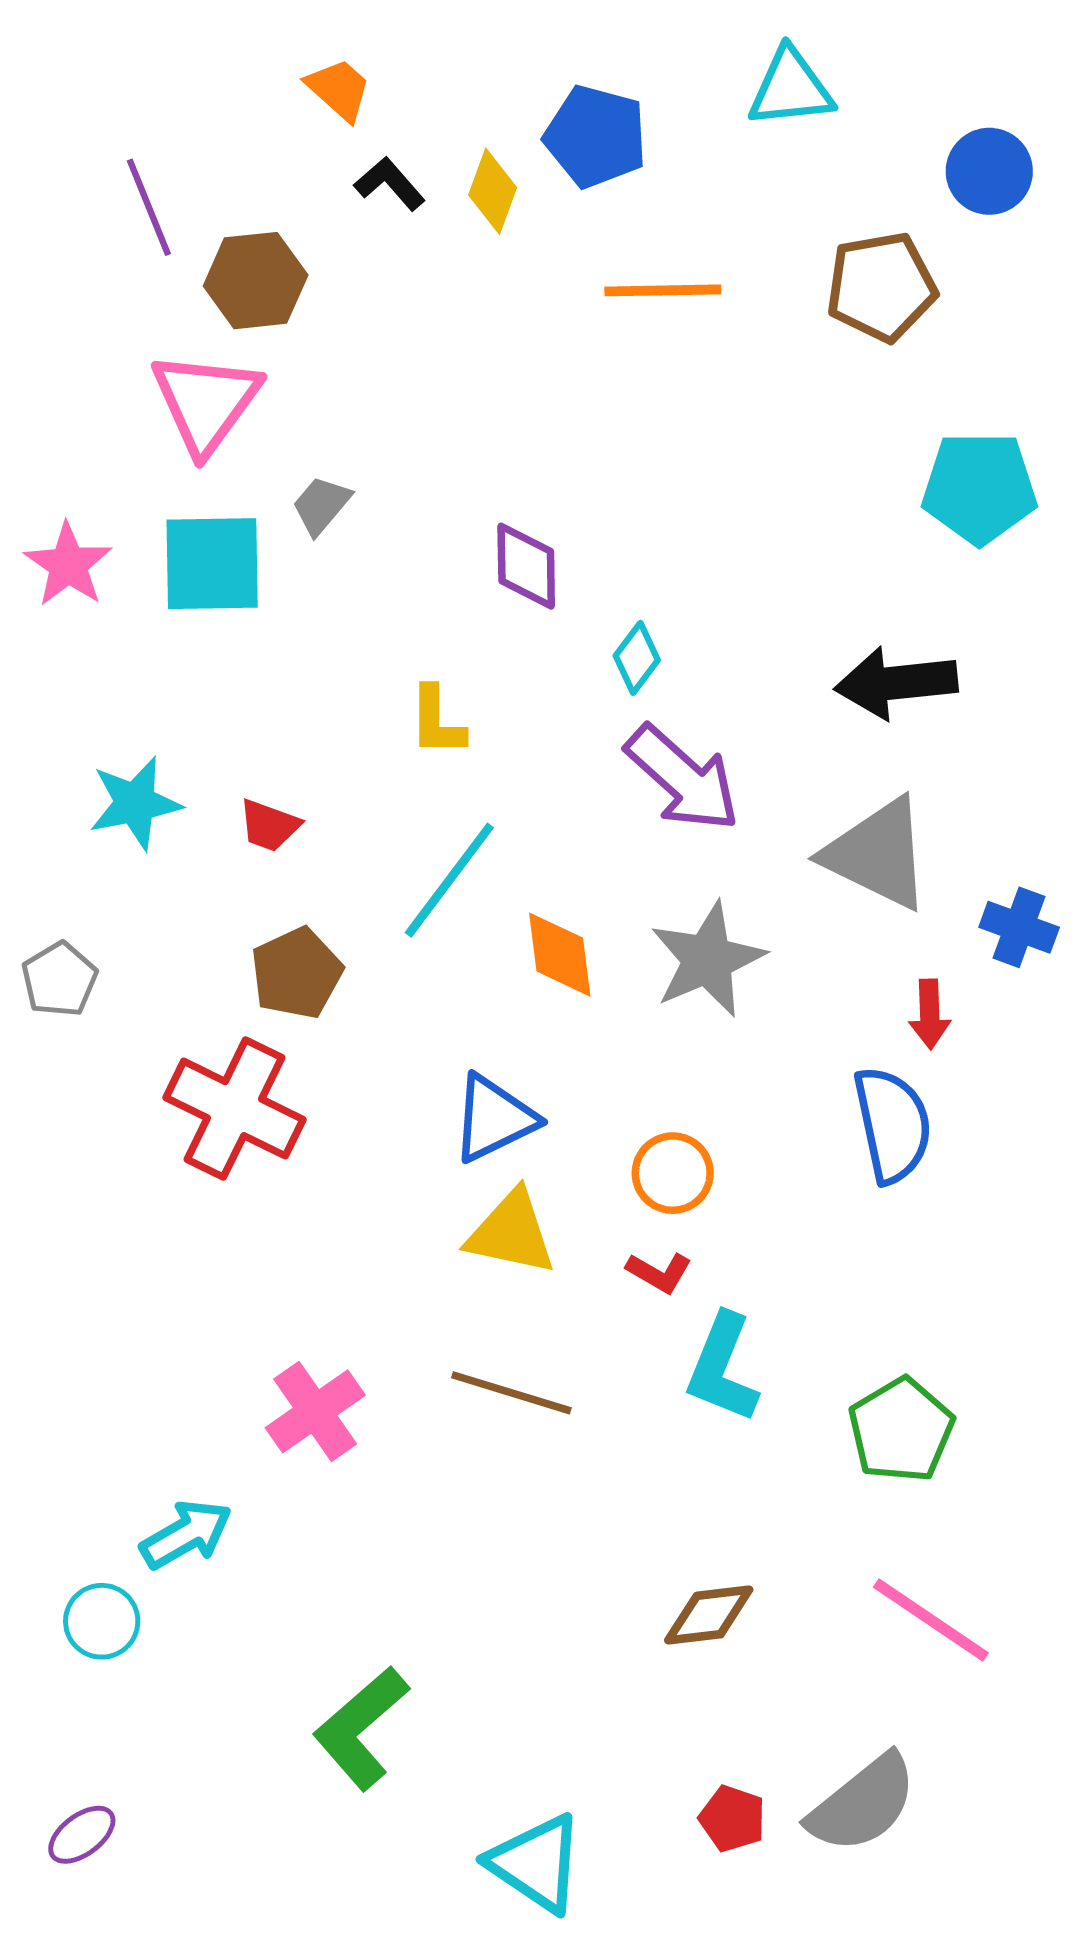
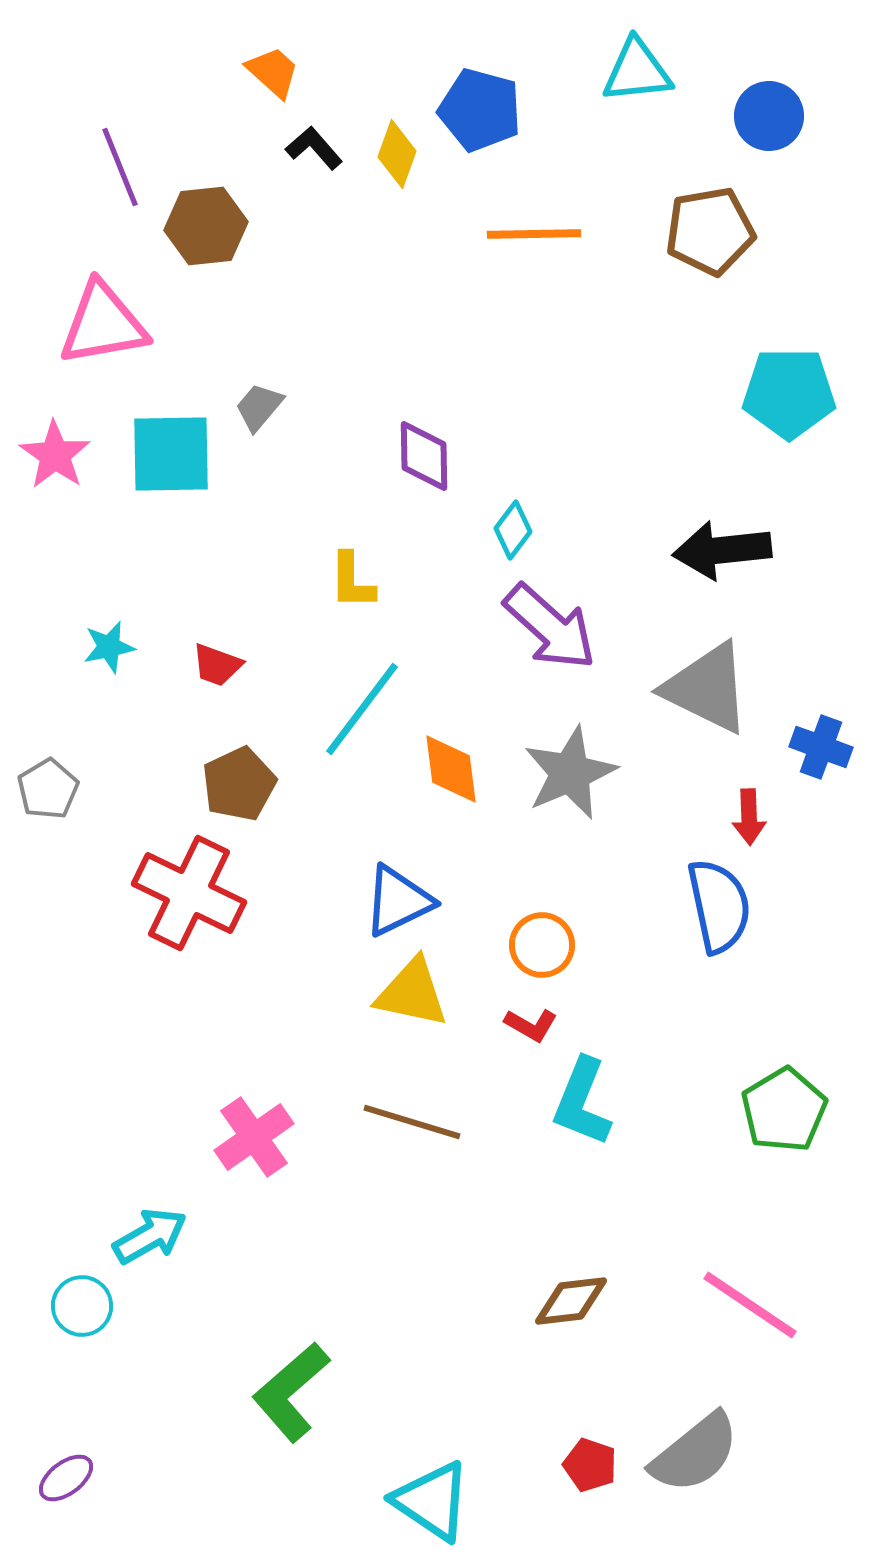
blue circle: (989, 171) -> (769, 116), moved
pink triangle: (206, 402) -> (103, 324), moved, turned 44
cyan star: (135, 803) -> (109, 647), size x0.7
green pentagon: (901, 1430) -> (784, 1110), moved

